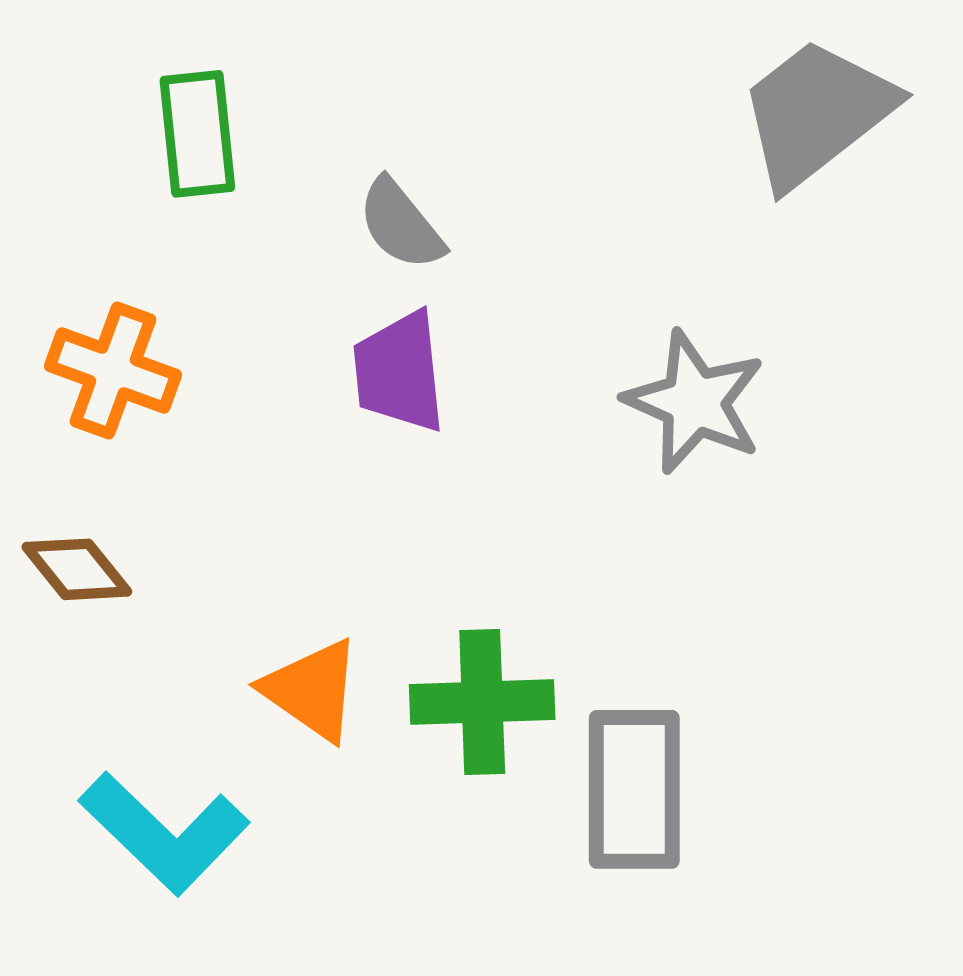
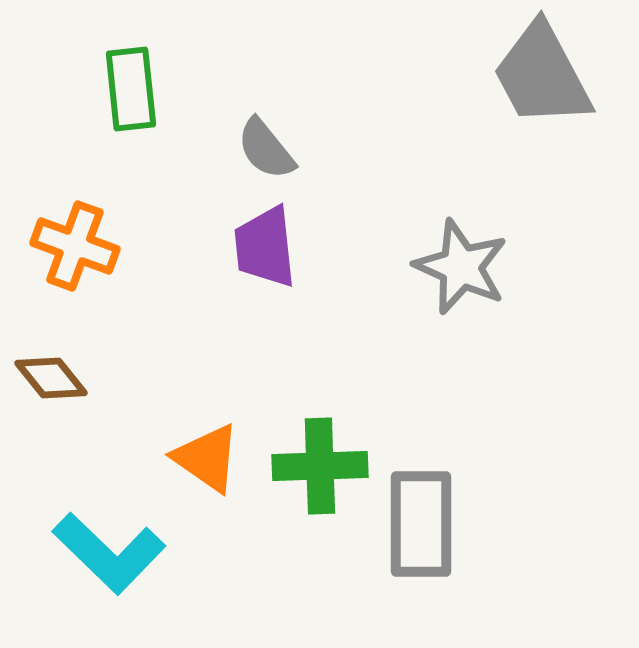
gray trapezoid: (817, 113) -> (542, 75), turned -80

